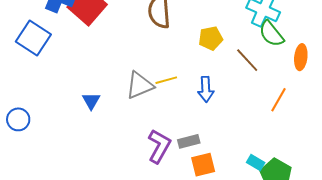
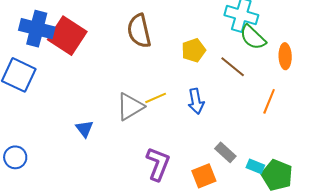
gray rectangle: (189, 141) -> (225, 152), moved, turned 65

